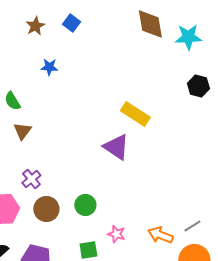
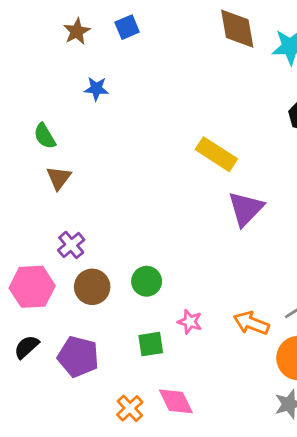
blue square: (71, 23) -> (127, 27), turned 30
purple triangle: (116, 147) -> (246, 209), moved, turned 40

